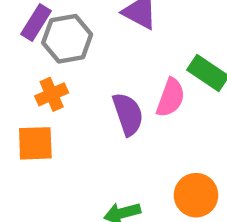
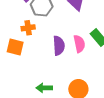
pink semicircle: (171, 98) -> (79, 44), turned -48

